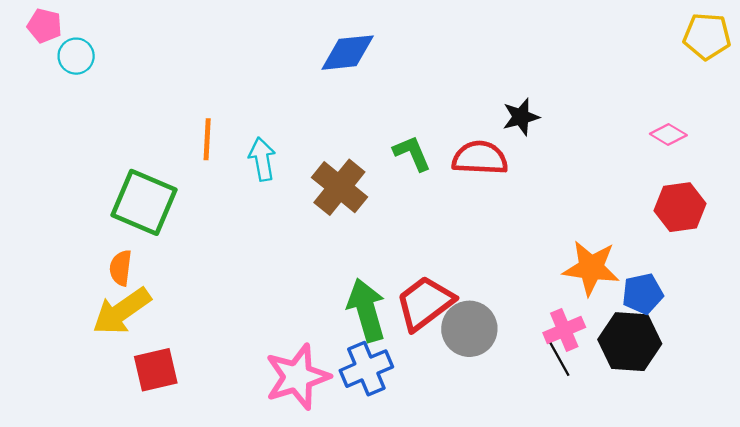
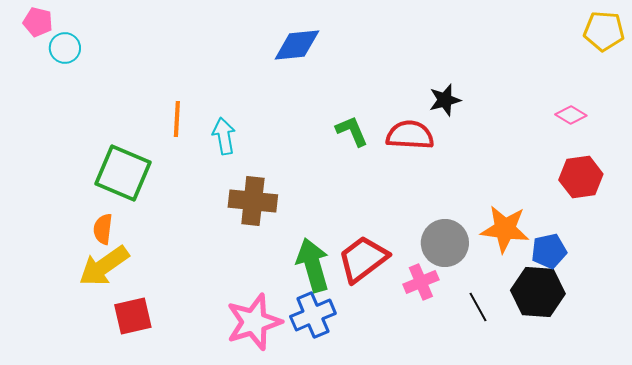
brown cross: (339, 187) -> (253, 201), moved, turned -33
gray circle: (469, 329) -> (445, 243), moved
pink cross: (564, 330) -> (421, 282), moved

